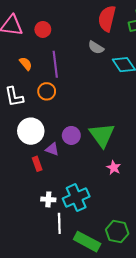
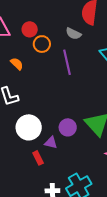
gray semicircle: (96, 47) -> (73, 34), moved
purple line: (55, 64) -> (67, 62), moved
orange circle: (47, 91) -> (42, 44), moved

